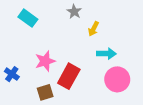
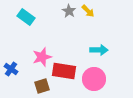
yellow arrow: (94, 29) -> (88, 11), moved, turned -72
red rectangle: (69, 76) -> (64, 71), turned 70
pink circle: (117, 79) -> (94, 79), moved

